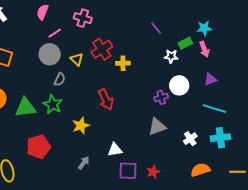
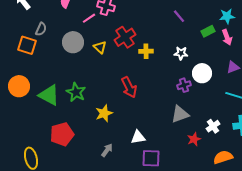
pink line: (55, 33) -> (89, 18), moved
white star: (171, 56) -> (181, 53), moved
gray semicircle: (60, 79) -> (41, 29), moved
green triangle: (25, 108) -> (49, 95), turned 35
red star: (153, 172) -> (194, 139), moved

